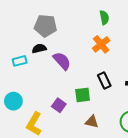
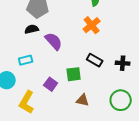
cyan rectangle: (20, 61) -> (26, 60), moved
black rectangle: (104, 80) -> (95, 60), turned -35

